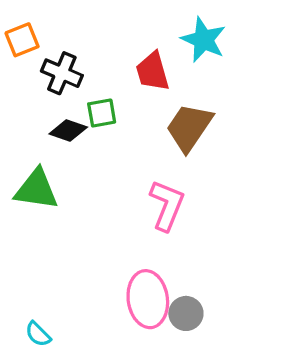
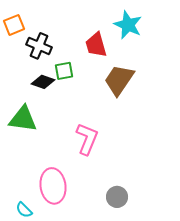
pink L-shape: (167, 205) -> (87, 139), moved
pink ellipse: (148, 299) -> (53, 186), moved

